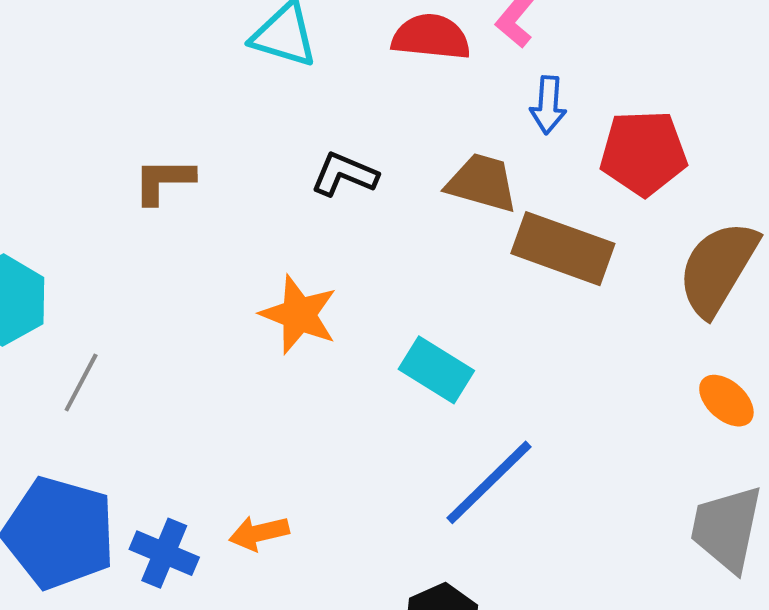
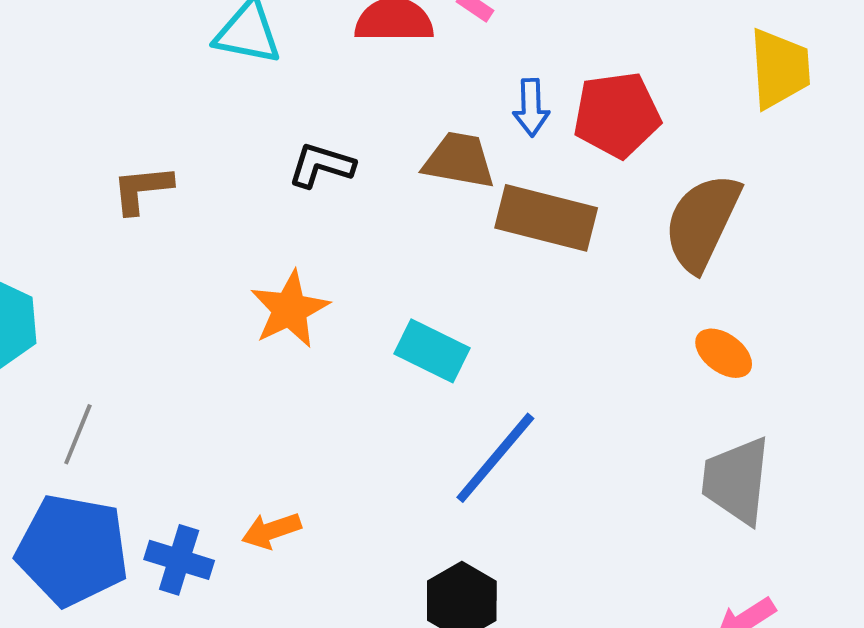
blue arrow: (548, 105) -> (531, 107), moved
orange star: (299, 315) -> (290, 309), turned 30
gray line: (81, 382) -> (78, 434), moved

